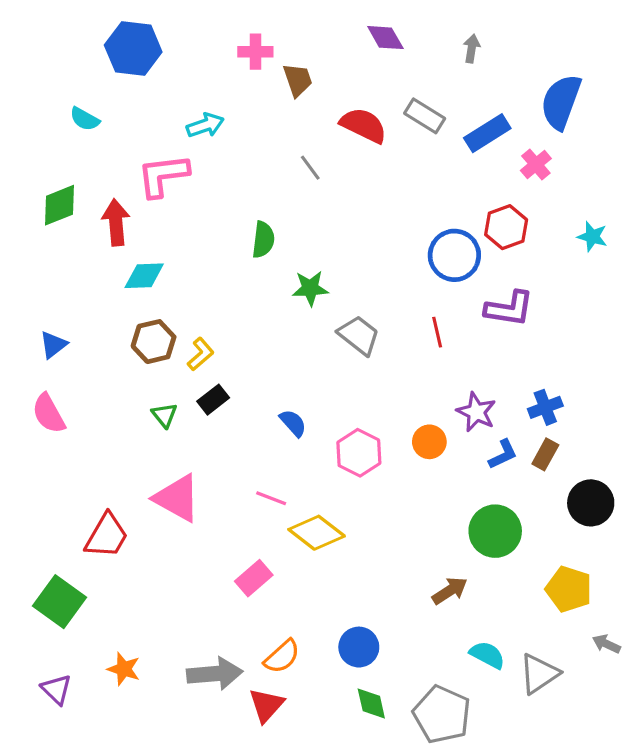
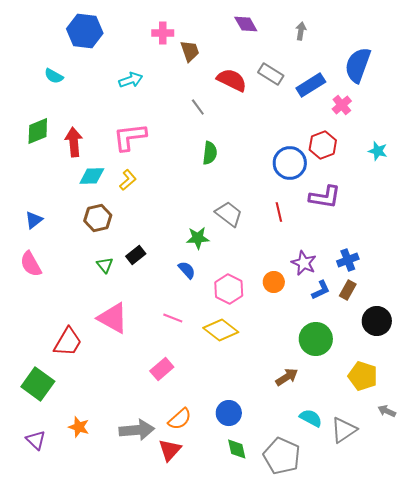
pink L-shape: (163, 175) -> (130, 137), moved
green semicircle: (263, 240) -> (210, 153), moved
green star: (310, 288) -> (198, 238), moved
yellow L-shape: (201, 354) -> (128, 180), moved
yellow diamond: (317, 533) -> (221, 330), moved

